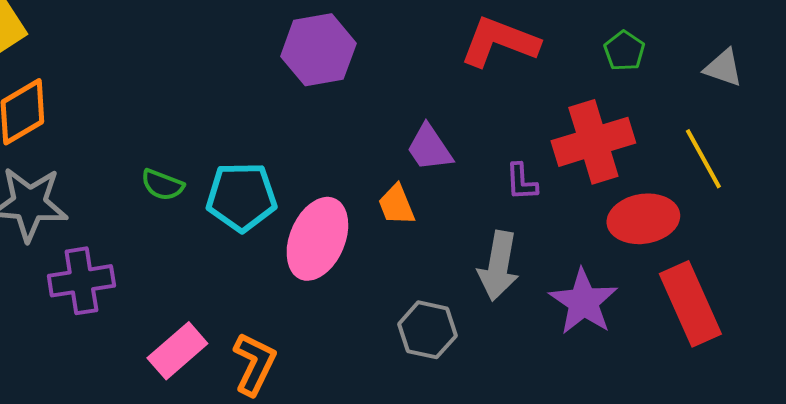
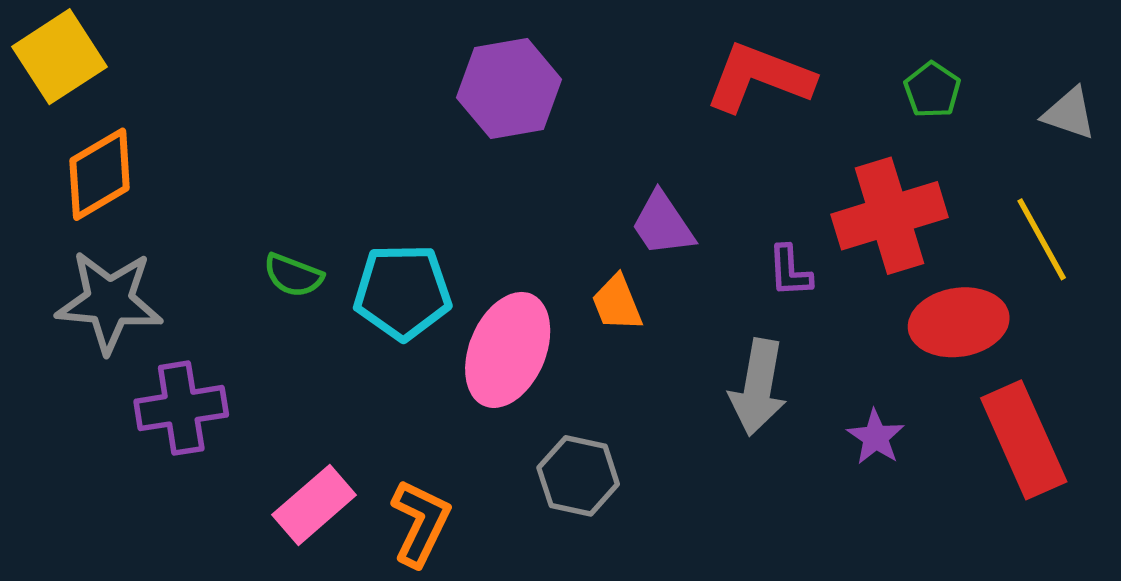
purple star: (583, 302) -> (876, 437), size x0.6
gray hexagon: (427, 330) -> (578, 476), moved

